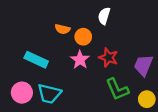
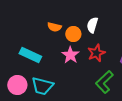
white semicircle: (104, 16) -> (92, 25), moved
red star: (108, 58) -> (96, 53), turned 30
green L-shape: (117, 89) -> (104, 82), turned 70

